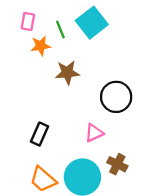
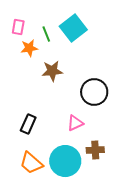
brown cross: (117, 164) -> (95, 150), turned -30

